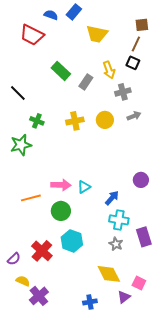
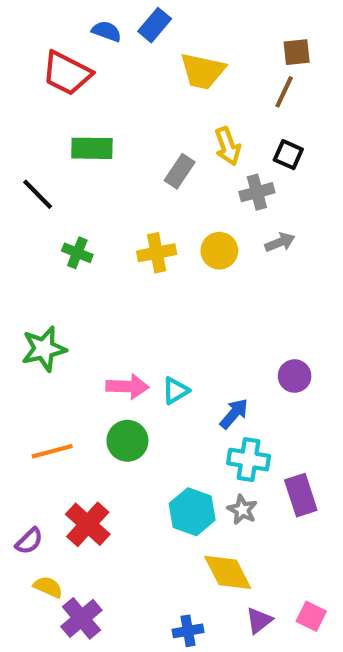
black square: (133, 63) -> (288, 155), moved
green rectangle: (61, 71) -> (92, 148), moved, turned -42
green star: (21, 145) -> (44, 349), moved
orange line: (31, 198) -> (52, 451), moved
cyan hexagon: (72, 241) -> (192, 512), moved
pink square: (139, 283) -> (311, 616), moved

